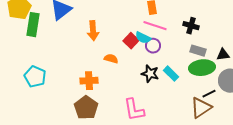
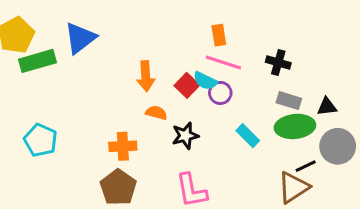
green rectangle: (33, 25) -> (37, 61), turned 65
orange arrow: (93, 31) -> (146, 76), moved
black star: (150, 74) -> (185, 136), moved, turned -30

